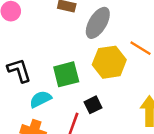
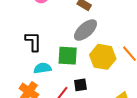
gray ellipse: (98, 23) -> (86, 30), moved

